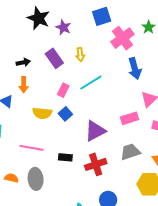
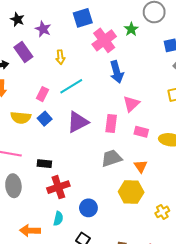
black star: (39, 18) -> (17, 19), size x0.6
purple rectangle: (54, 58) -> (23, 52), moved
pink rectangle: (130, 118) -> (111, 123), turned -66
purple triangle: (95, 131) -> (78, 122), moved
red cross: (96, 164) -> (58, 187), moved

